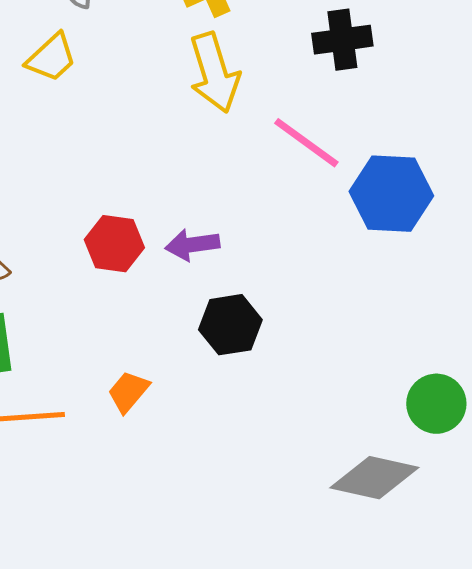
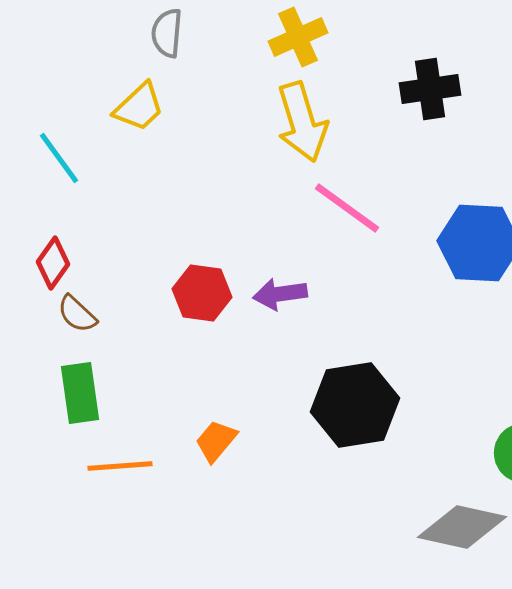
pink line: (306, 143) -> (347, 208), moved
black hexagon: (230, 325) -> (355, 405), moved, size x1.4

